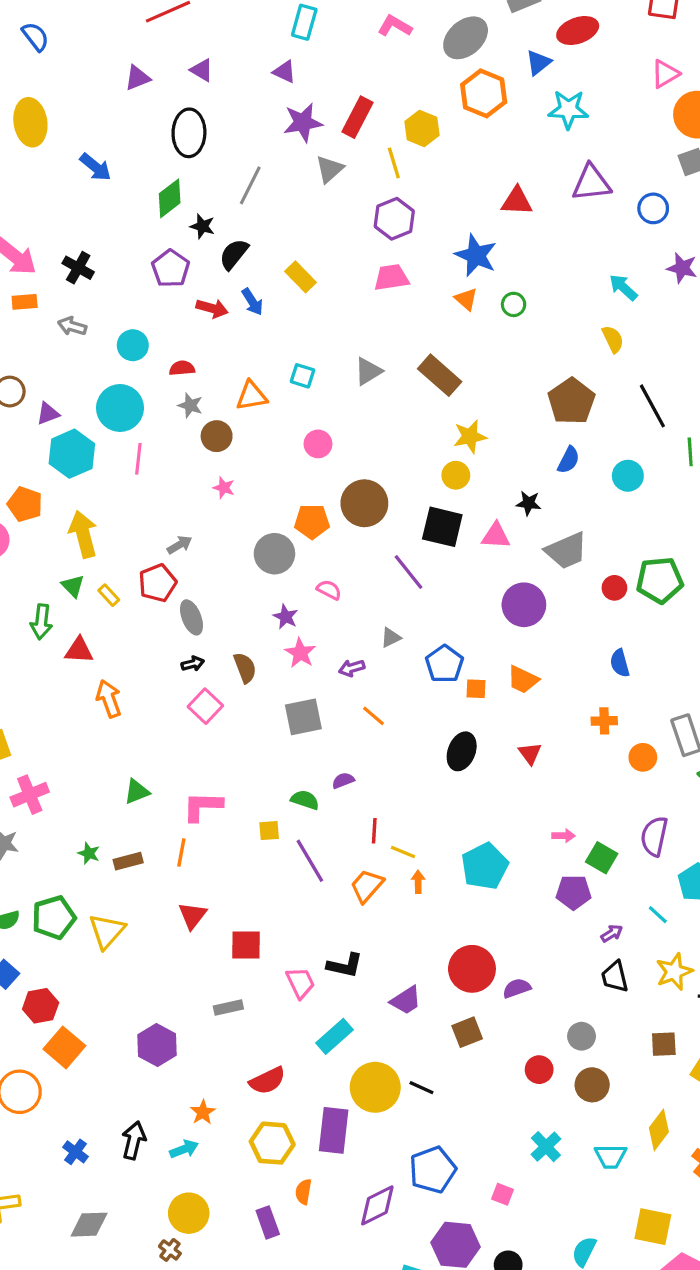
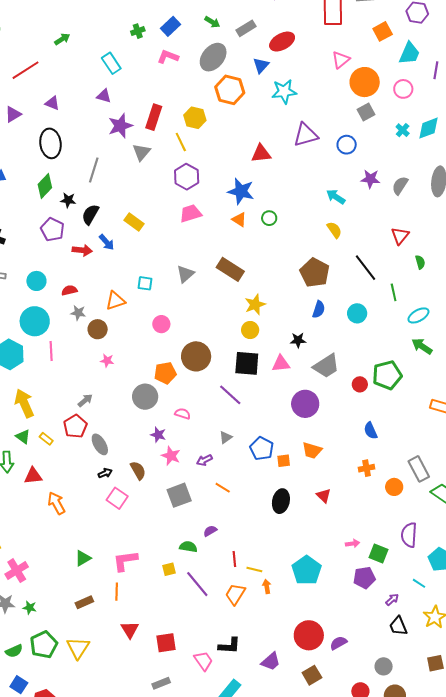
cyan rectangle: (304, 22) -> (111, 63), turned -40
green star: (89, 853) -> (30, 608), moved

